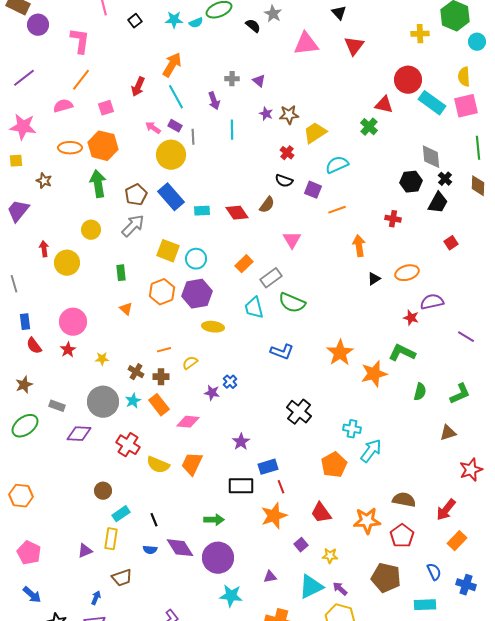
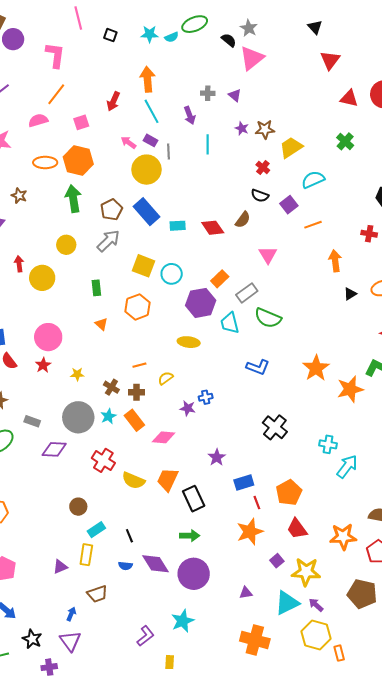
black square: (135, 21) -> (110, 35), turned -32
pink triangle: (306, 44) -> (252, 58), moved, turned -32
orange arrow: (172, 65) -> (147, 79), turned -35
red triangle: (384, 105) -> (349, 98), moved
purple square: (313, 190) -> (289, 205), turned 30
purple hexagon: (197, 294) -> (201, 303), moved
blue cross: (230, 382) -> (206, 397), turned 32
orange pentagon: (334, 465) -> (289, 493), moved
black rectangle: (241, 486) -> (194, 499), moved, turned 65
yellow star: (330, 556) -> (306, 572), size x1.8
cyan star: (231, 596) -> (183, 621), moved, turned -30

